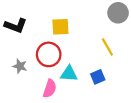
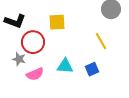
red circle: (49, 54) -> (33, 42), moved
pink semicircle: (50, 89) -> (35, 74), moved, turned 48

